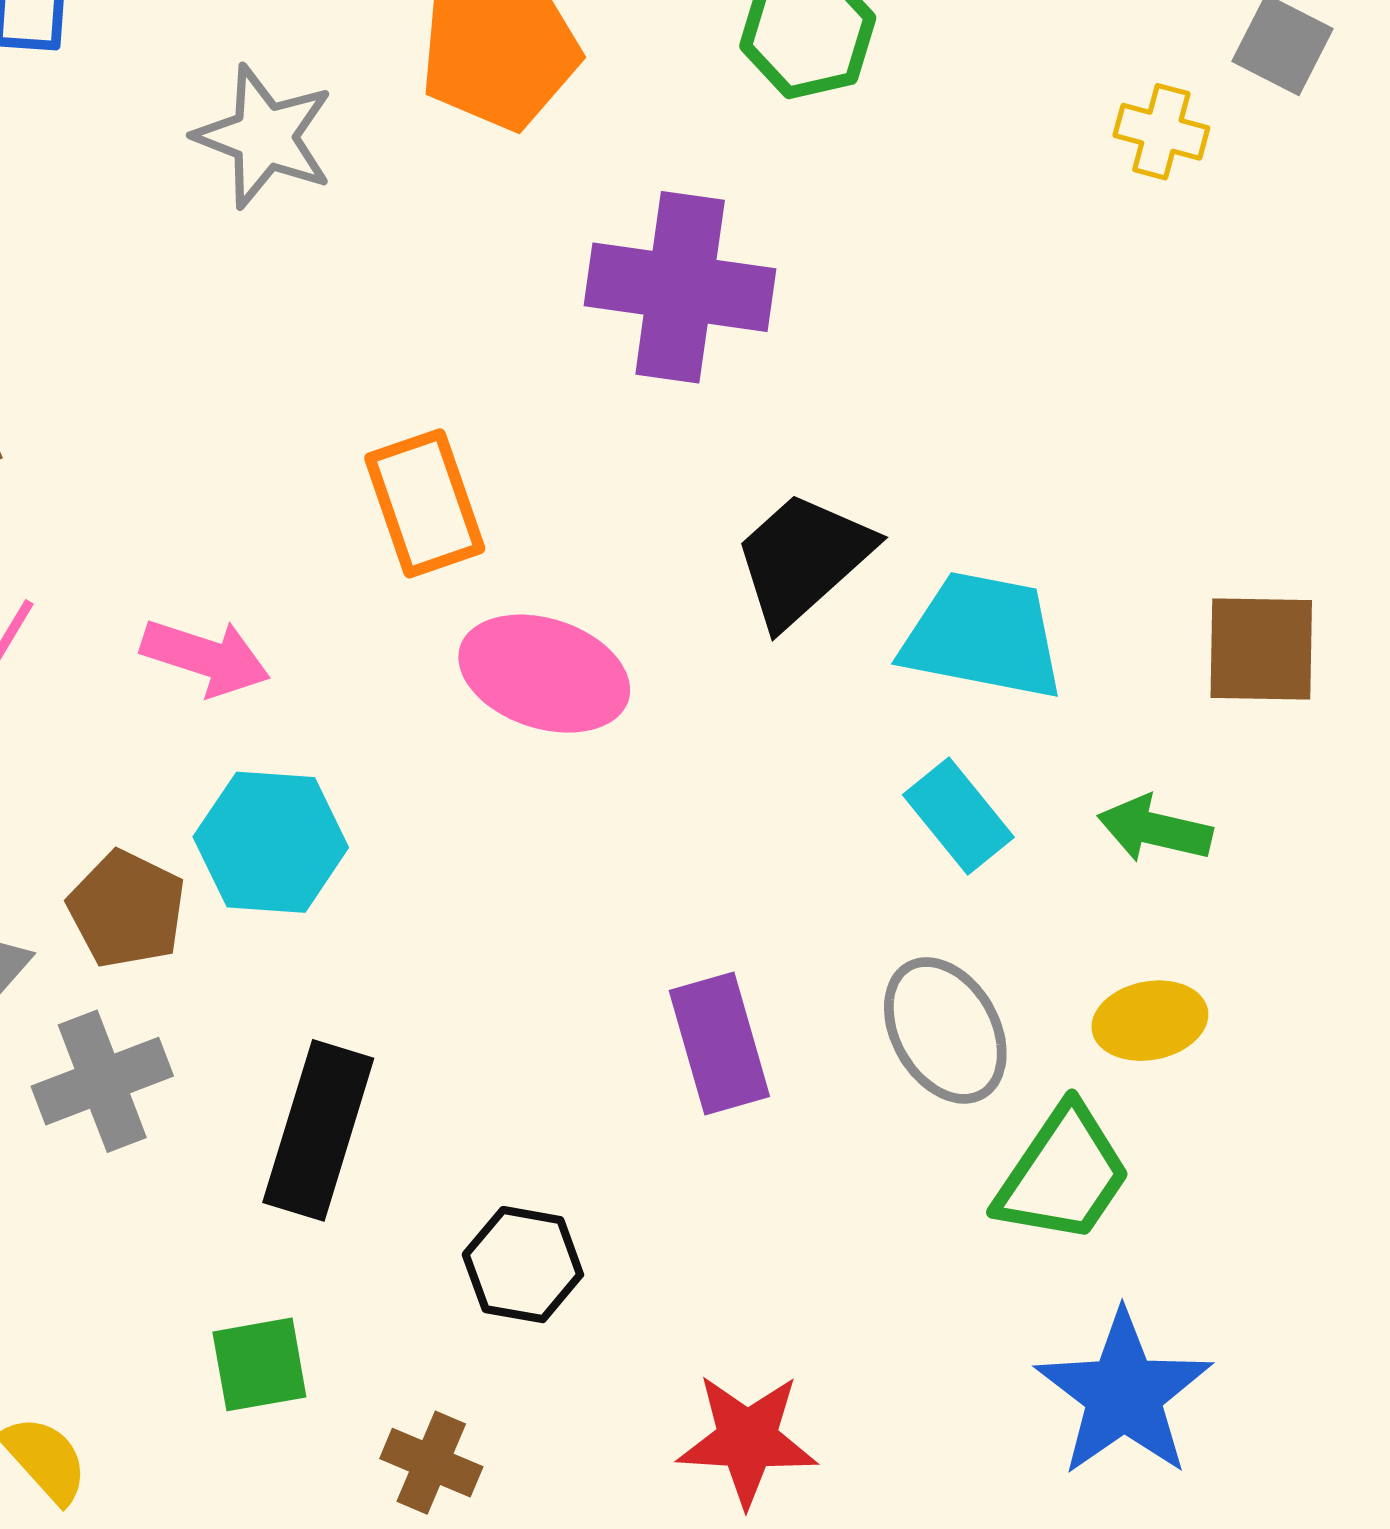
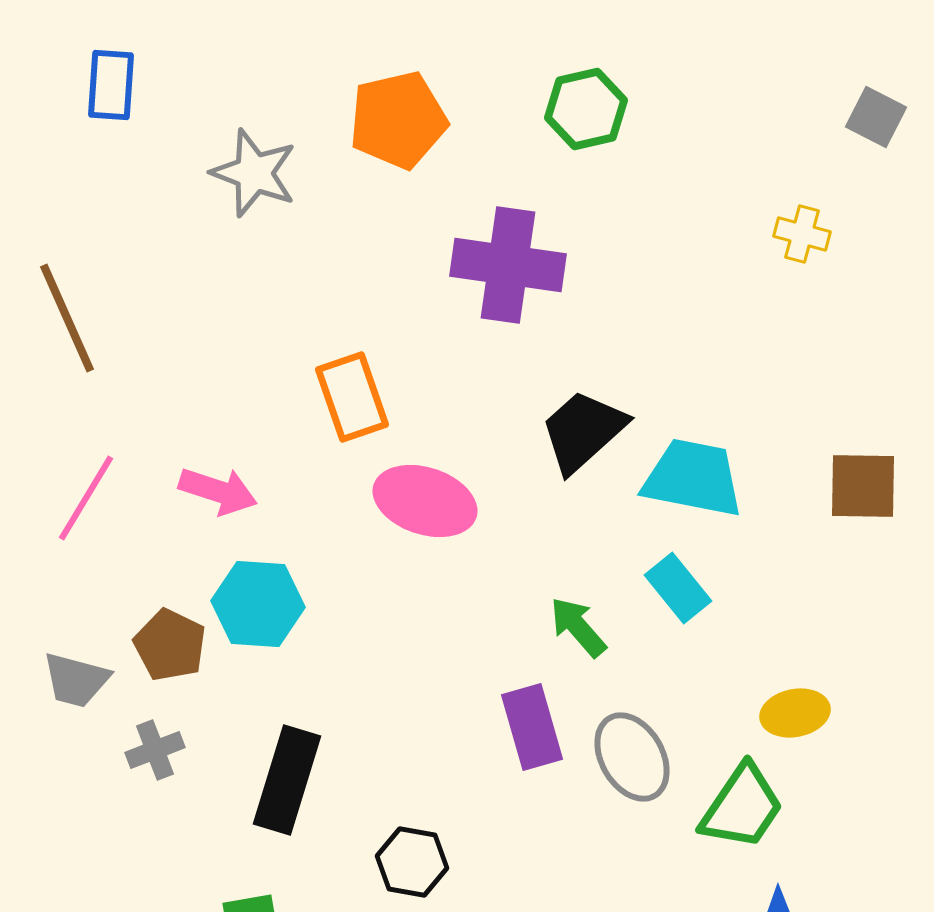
yellow cross: (1161, 132) -> (802, 234), moved
green arrow: (1155, 829) -> (578, 627), moved, turned 36
gray ellipse: (945, 1030) -> (632, 757), moved
gray cross: (102, 1081) -> (155, 750), size x0.7

